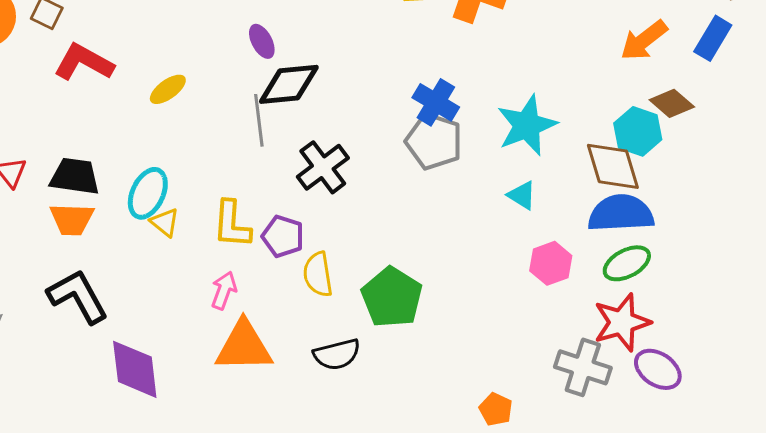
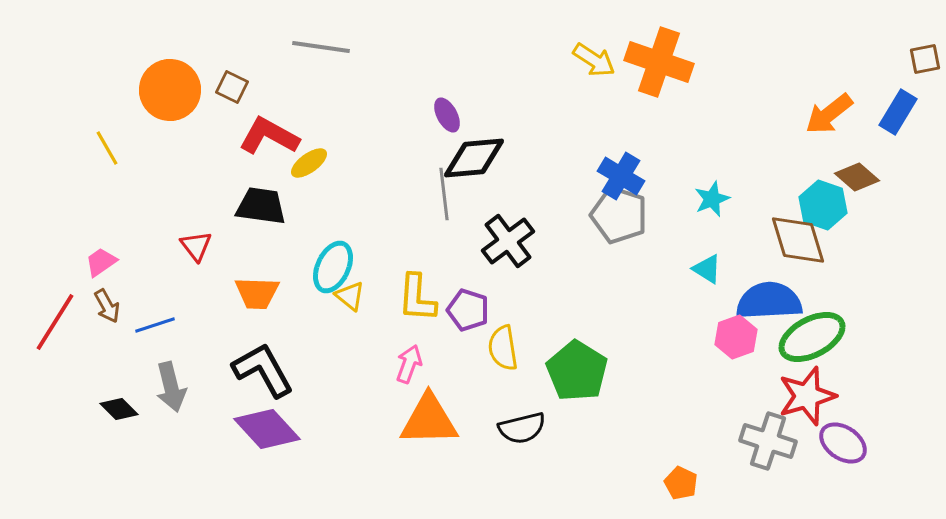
yellow ellipse: (168, 89) -> (309, 163), moved
cyan star: (527, 125) -> (712, 199), size x0.6
black trapezoid: (75, 176) -> (261, 206), moved
blue semicircle: (621, 213) -> (769, 301), moved
green ellipse: (627, 263) -> (812, 337), size x1.4
purple diamond: (135, 369) -> (267, 429), moved, turned -36

